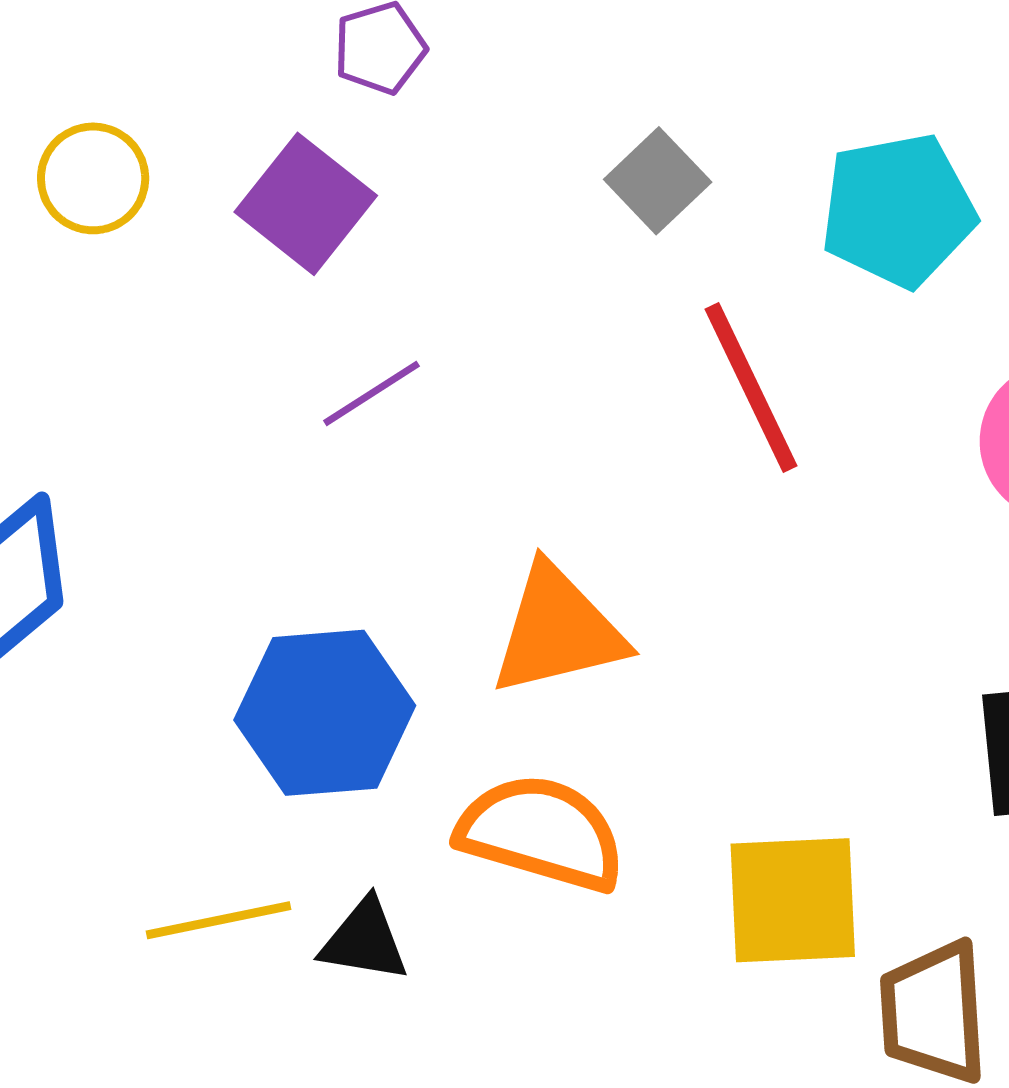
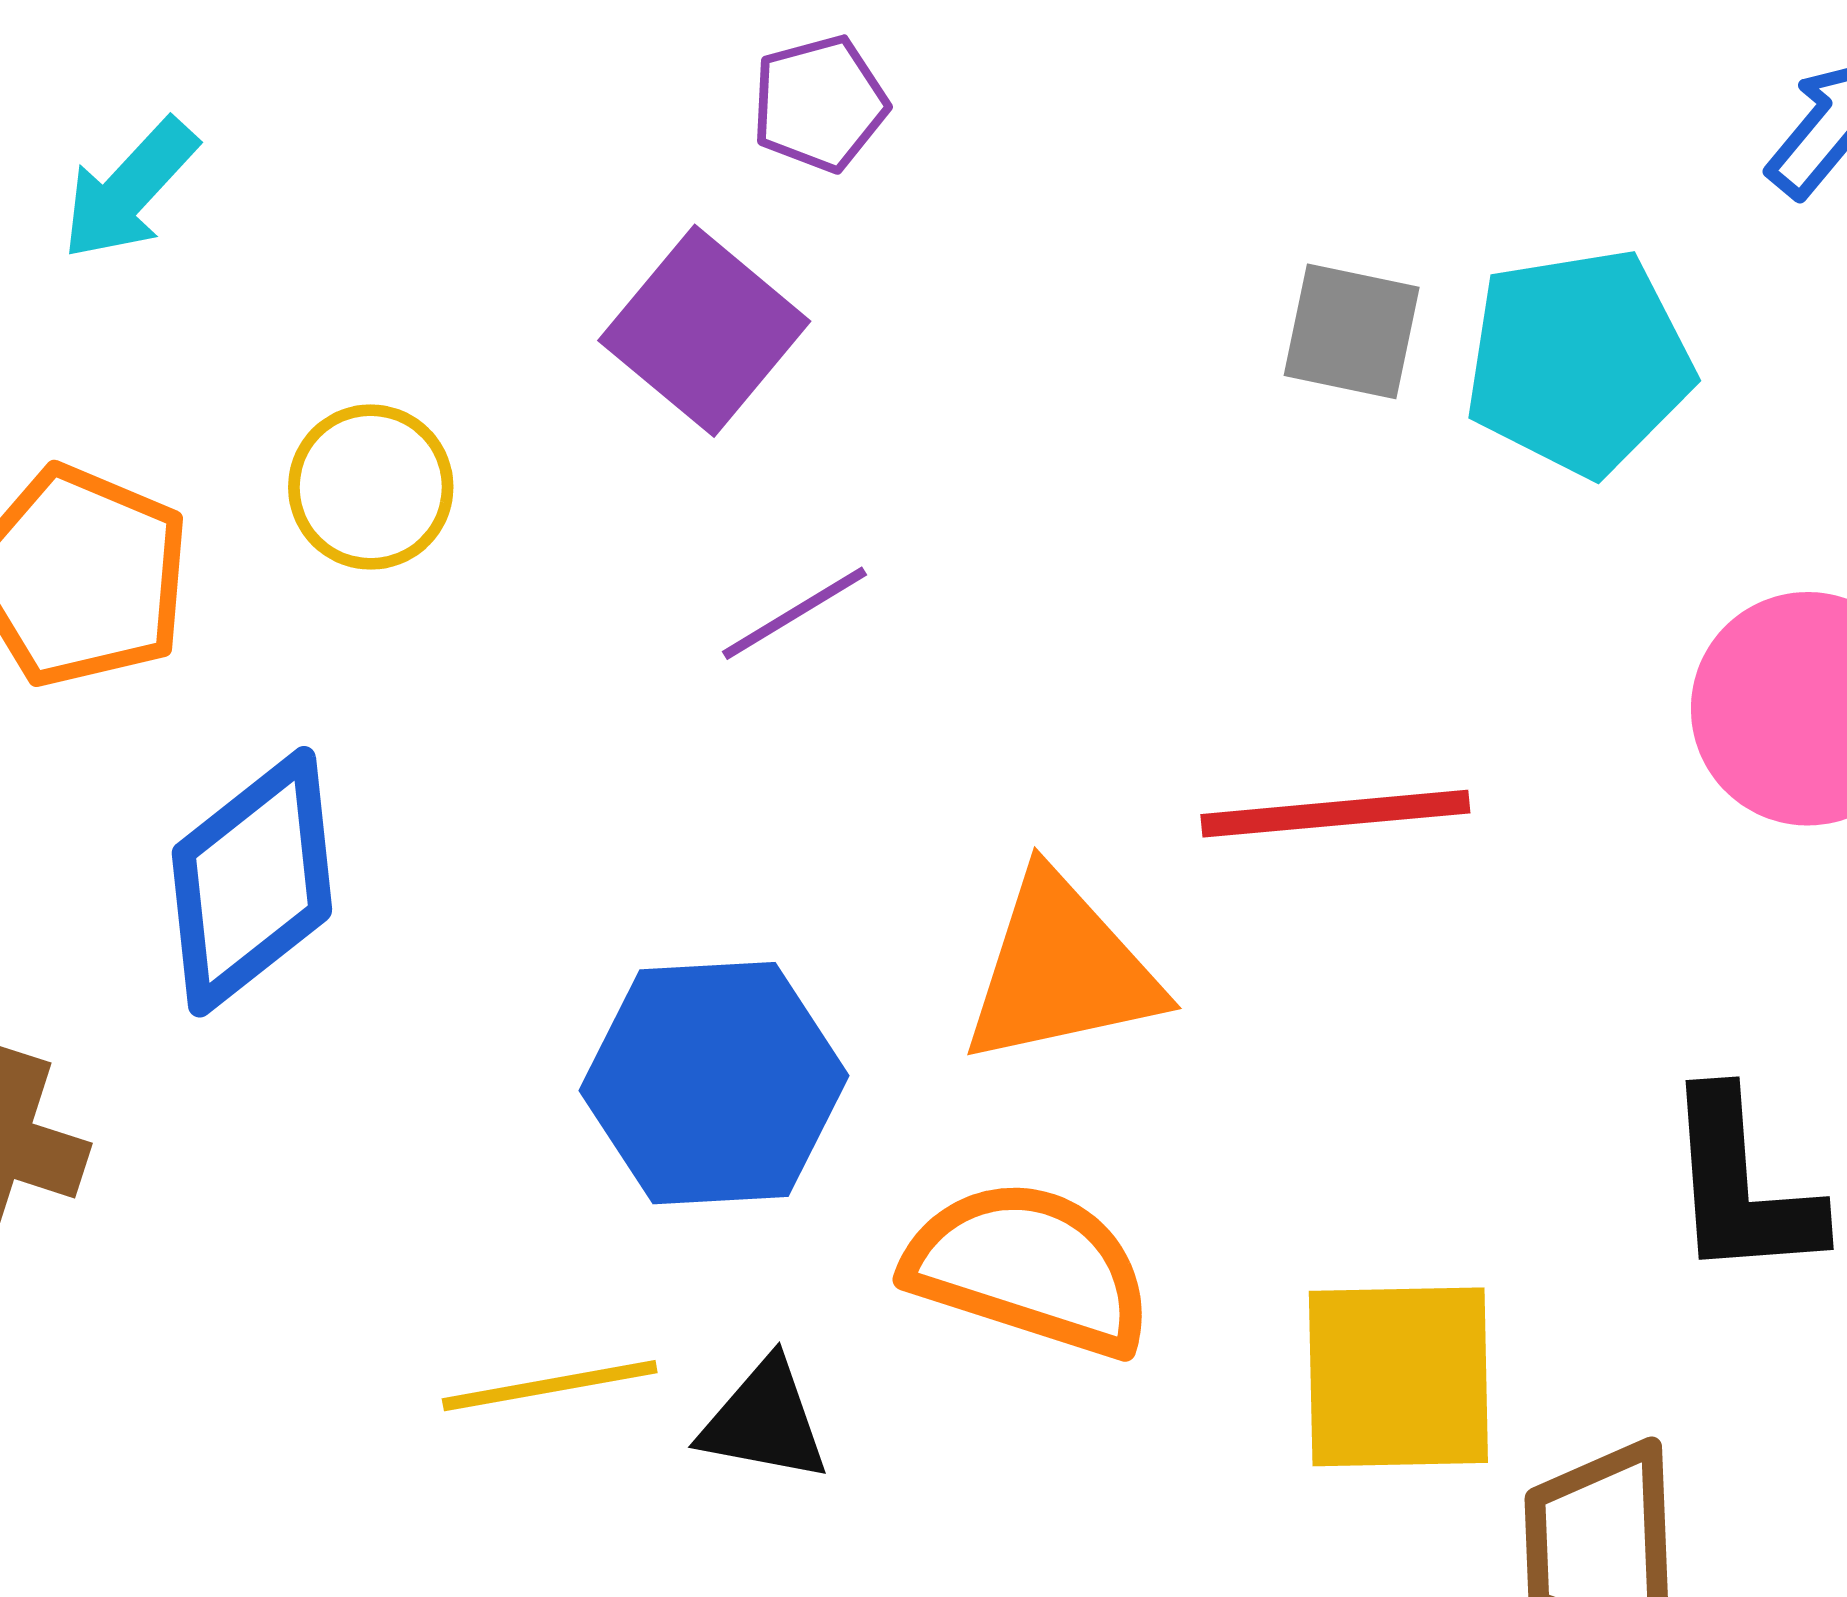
yellow circle: (93, 178) -> (371, 487), moved
gray square: (658, 181) -> (1352, 331), moved, turned -36
red line: (751, 388) -> (1335, 814), moved, turned -71

